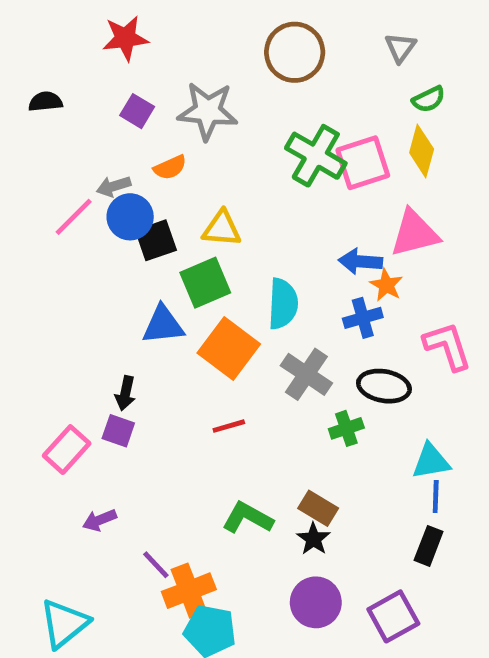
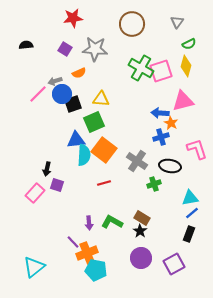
red star: (125, 38) -> (73, 18), moved
cyan semicircle: (283, 304) -> (84, 155), moved
black arrow: (125, 393) -> (47, 169), moved
blue line: (436, 497) -> (192, 213), turned 48
purple arrow: (99, 520) -> (89, 223), moved, turned -72

